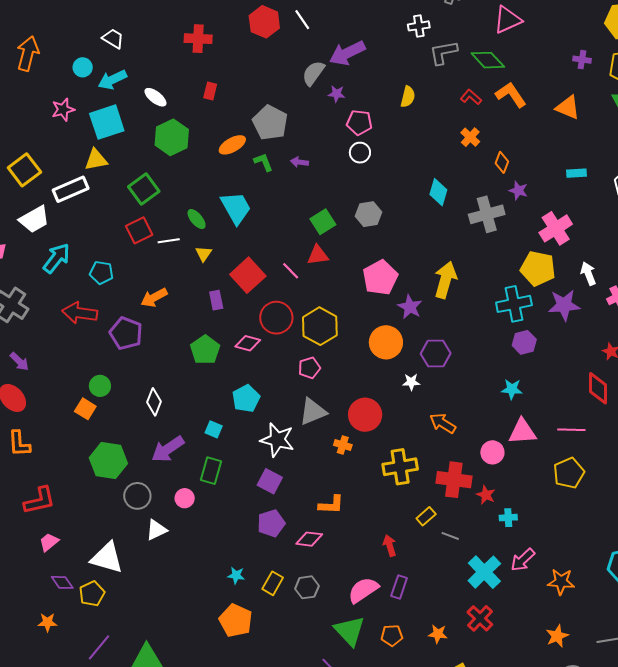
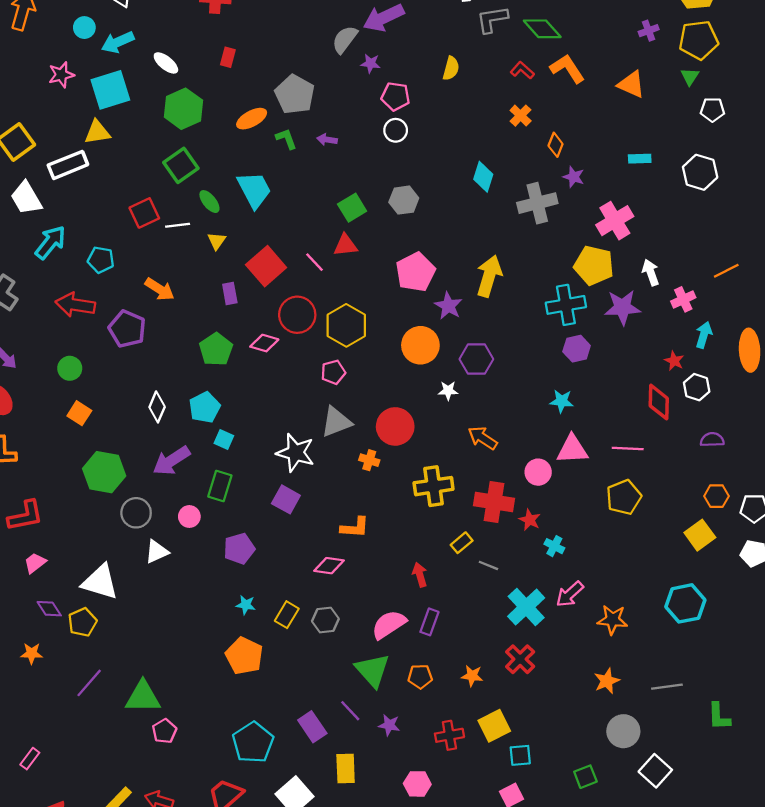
purple cross: (582, 60) -> (649, 31), turned -30
green square: (144, 189) -> (181, 165), moved
white trapezoid: (34, 219) -> (26, 198), turned 88
orange arrow: (154, 298) -> (160, 289), turned -120
green circle: (100, 386) -> (70, 368), moved
cyan pentagon: (246, 399) -> (205, 407), moved
cyan cross: (508, 518) -> (554, 546), turned 30
purple pentagon: (271, 523) -> (239, 549), moved

